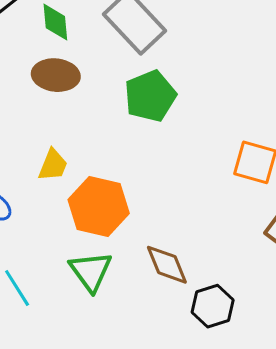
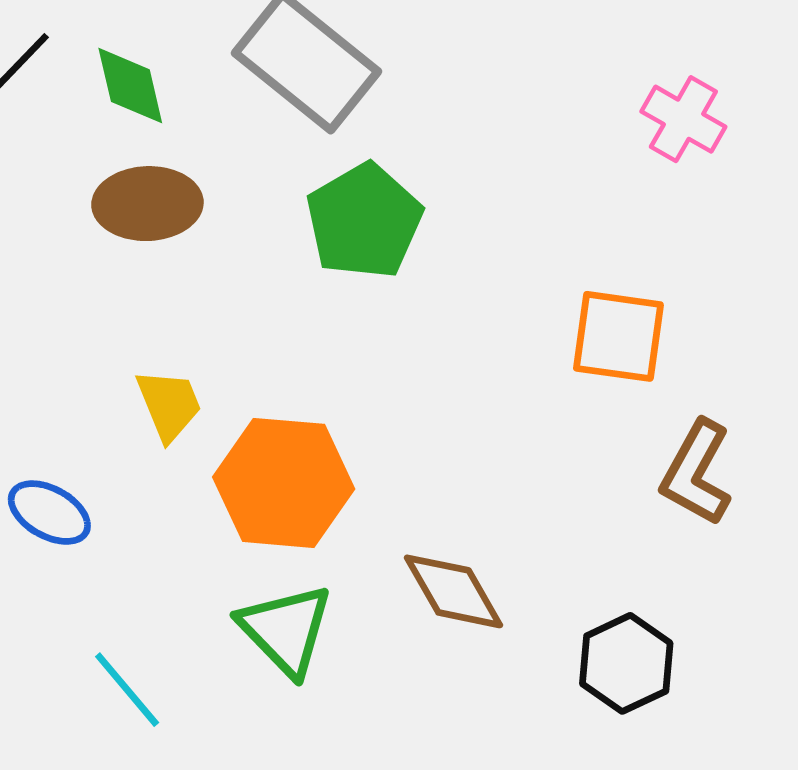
yellow trapezoid: (53, 165) -> (169, 405), turned -36
black hexagon: (213, 306) -> (626, 663), moved

